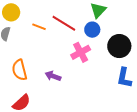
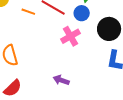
purple arrow: (53, 76) -> (61, 80), moved

